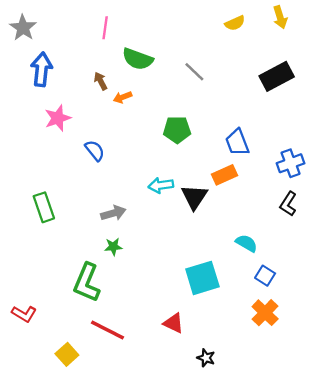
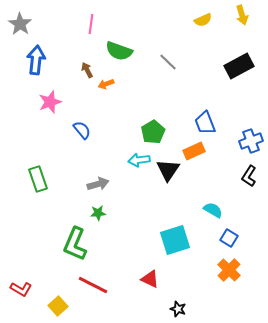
green pentagon: (177, 130) -> (153, 132), moved, turned -30
red L-shape: (24, 314) -> (21, 289), moved

